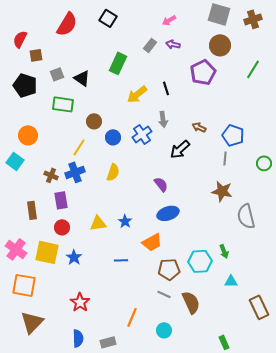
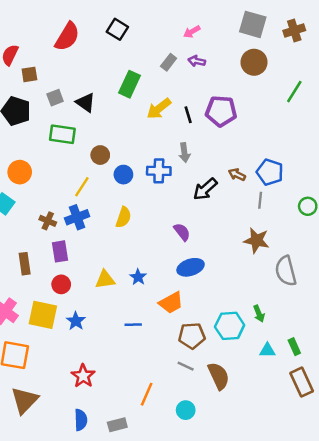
purple pentagon: (203, 72) -> (221, 111), moved, turned 30
yellow arrow: (137, 94) -> (159, 109), moved
brown arrow: (199, 127) -> (237, 175), moved
blue cross: (142, 134) -> (159, 171), turned 36
green rectangle: (224, 342) -> (294, 347), moved

